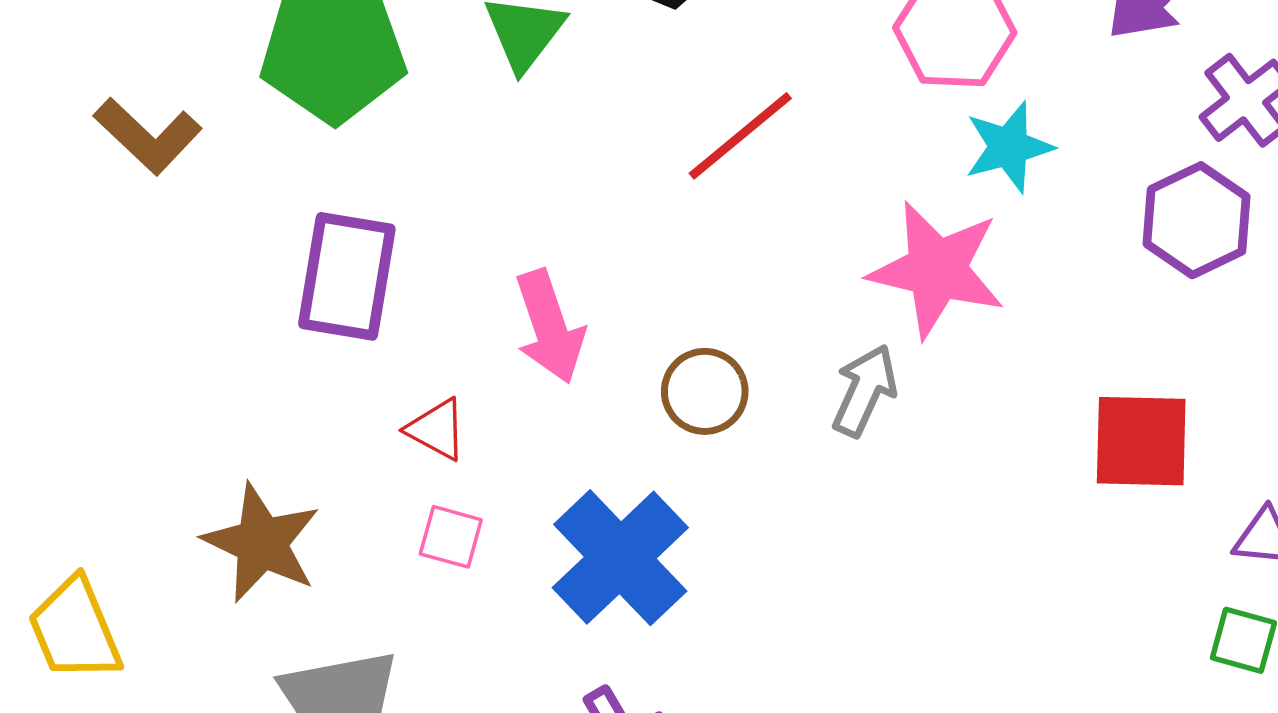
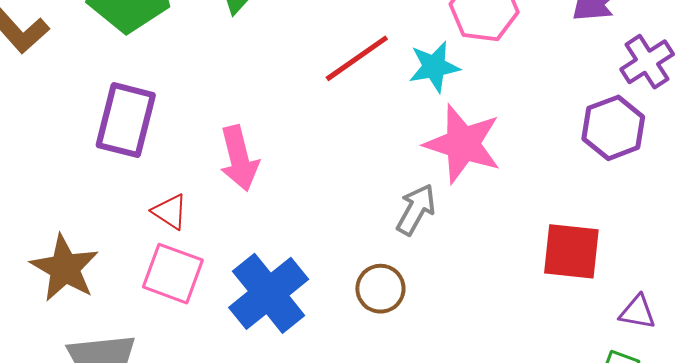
cyan star: (1009, 147) -> (434, 67), moved
brown circle: (705, 391) -> (380, 289), moved
pink square: (451, 537) -> (173, 274), size x1.6

